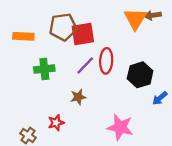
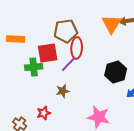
brown pentagon: (63, 27) -> (66, 31), moved
red square: (83, 34) -> (48, 53), moved
red ellipse: (106, 61) -> (77, 48), moved

